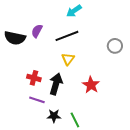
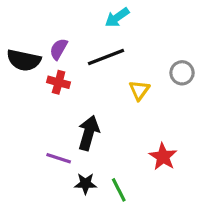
yellow triangle: (68, 59) -> (139, 90), moved
red cross: (34, 78) -> (59, 82), moved
red star: (91, 85) -> (163, 157), moved

